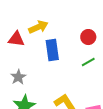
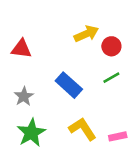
yellow arrow: (38, 27) -> (86, 34), moved
blue rectangle: (52, 50) -> (69, 85), moved, turned -40

